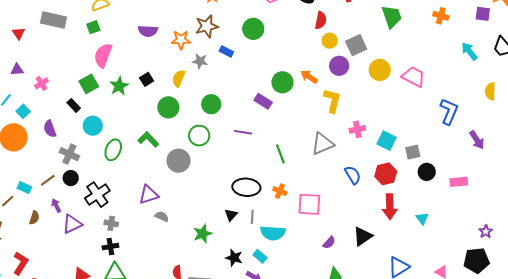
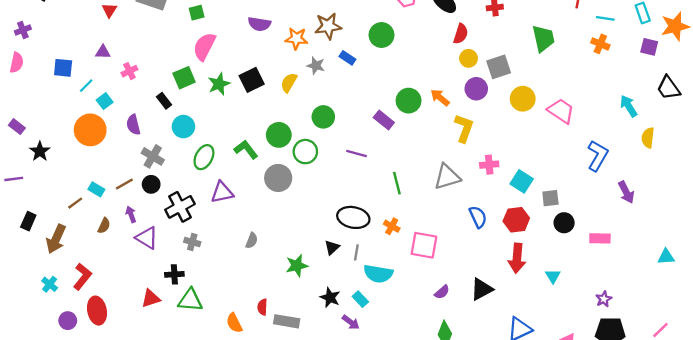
cyan arrow: (469, 51) -> (629, 106), moved
black square: (147, 79) -> (252, 80), size x1.5
green circle: (168, 107) -> (279, 135), moved
purple triangle: (149, 195) -> (222, 192), moved
gray semicircle: (162, 216) -> (252, 240), turned 80
purple triangle: (72, 224) -> (147, 238), turned 50
purple star: (486, 232) -> (604, 299), moved
black cross: (110, 247) -> (174, 274), moved

